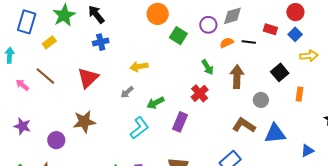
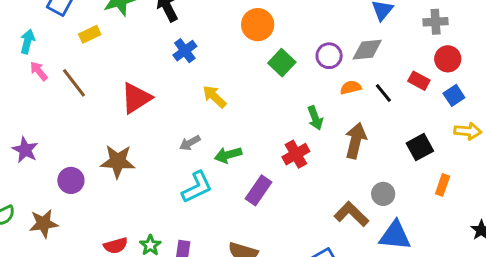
red circle: (295, 12) -> (448, 59), moved
blue cross: (101, 42) -> (185, 51), moved, turned -35
black line: (249, 42) -> (383, 93), turned 32
yellow arrow: (139, 67) -> (214, 97), turned 42
pink arrow: (22, 85) -> (39, 71), moved
gray arrow: (127, 92) -> (190, 143), moved
gray circle: (261, 100) -> (383, 194), moved

